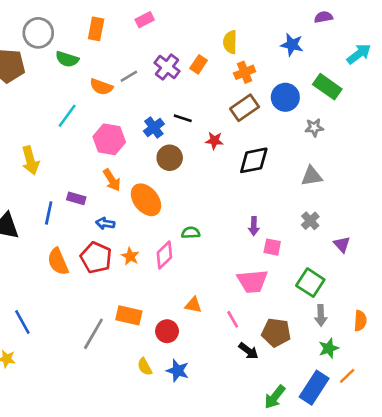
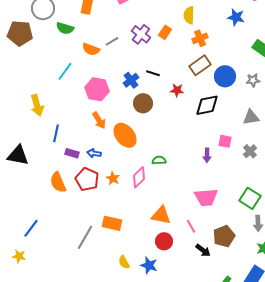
blue circle: (285, 97) -> (225, 76), moved
purple rectangle: (76, 198) -> (72, 153), moved
blue line: (49, 213) -> (56, 133), moved
pink square: (272, 247) -> (225, 141), moved
orange triangle: (193, 305) -> (161, 215), size x1.5
blue line: (22, 322) -> (31, 228), turned 66
red circle: (167, 331) -> (164, 241), moved
brown pentagon: (276, 333) -> (224, 236), turned -30

